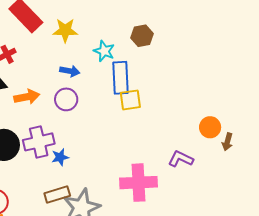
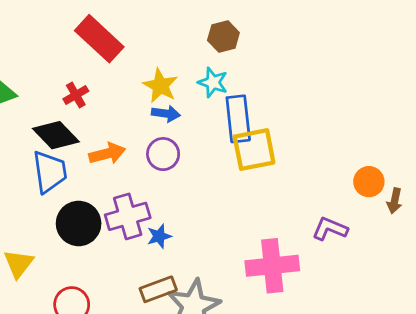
yellow star: (65, 30) -> (160, 86), moved, turned 30
brown hexagon: (142, 36) -> (223, 37), moved
yellow square: (130, 100) -> (254, 150), size x1.4

